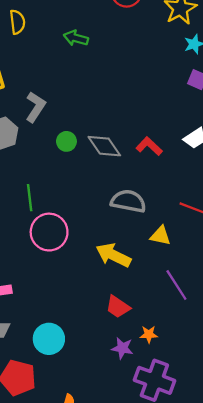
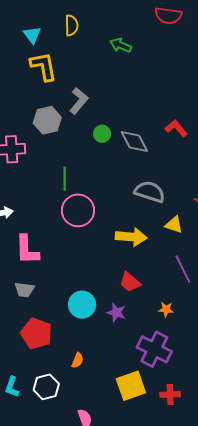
red L-shape: (149, 146) -> (176, 128), moved
yellow arrow: (113, 255) -> (131, 237), turned 152
orange star: (149, 334) -> (166, 309), moved
cyan circle: (49, 339) -> (82, 305), moved
purple star: (122, 348) -> (116, 313), moved

